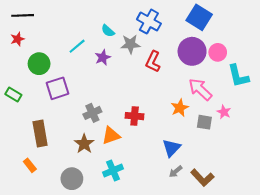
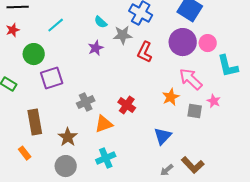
cyan line: (77, 46) -> (56, 25), moved
red cross: (135, 116) -> (127, 105), turned 30
brown star: (84, 144) -> (68, 137), moved
gray arrow: (176, 171) -> (167, 170), moved

